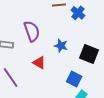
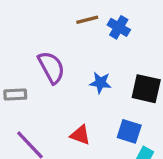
red triangle: (39, 63) -> (80, 135), moved

